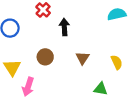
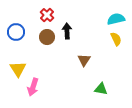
brown circle: (45, 57) -> (47, 37), moved
yellow semicircle: (117, 62) -> (116, 39), moved

